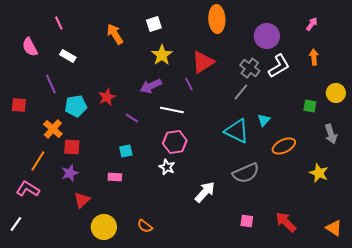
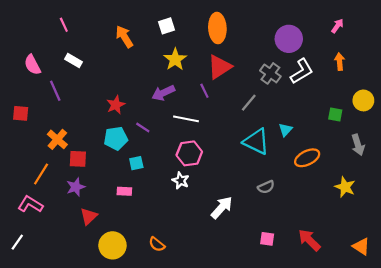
orange ellipse: (217, 19) -> (217, 28), moved
pink semicircle: (30, 47) -> (32, 65), moved
gray line: (241, 92) -> (249, 103), moved
cyan pentagon: (76, 106) -> (116, 138), moved
gray semicircle: (246, 173) -> (266, 187), size x0.6

